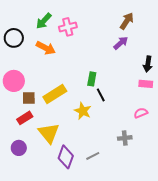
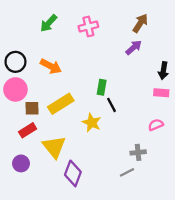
pink cross: (68, 27) -> (88, 27), moved
black circle: (14, 38) -> (15, 62), moved
orange arrow: (46, 48) -> (51, 66), moved
gray line: (93, 156) -> (127, 172), moved

